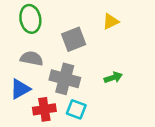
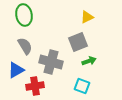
gray square: (74, 39) -> (78, 42), moved
gray semicircle: (32, 58) -> (25, 46), turned 48
cyan square: (76, 109) -> (82, 86), moved

